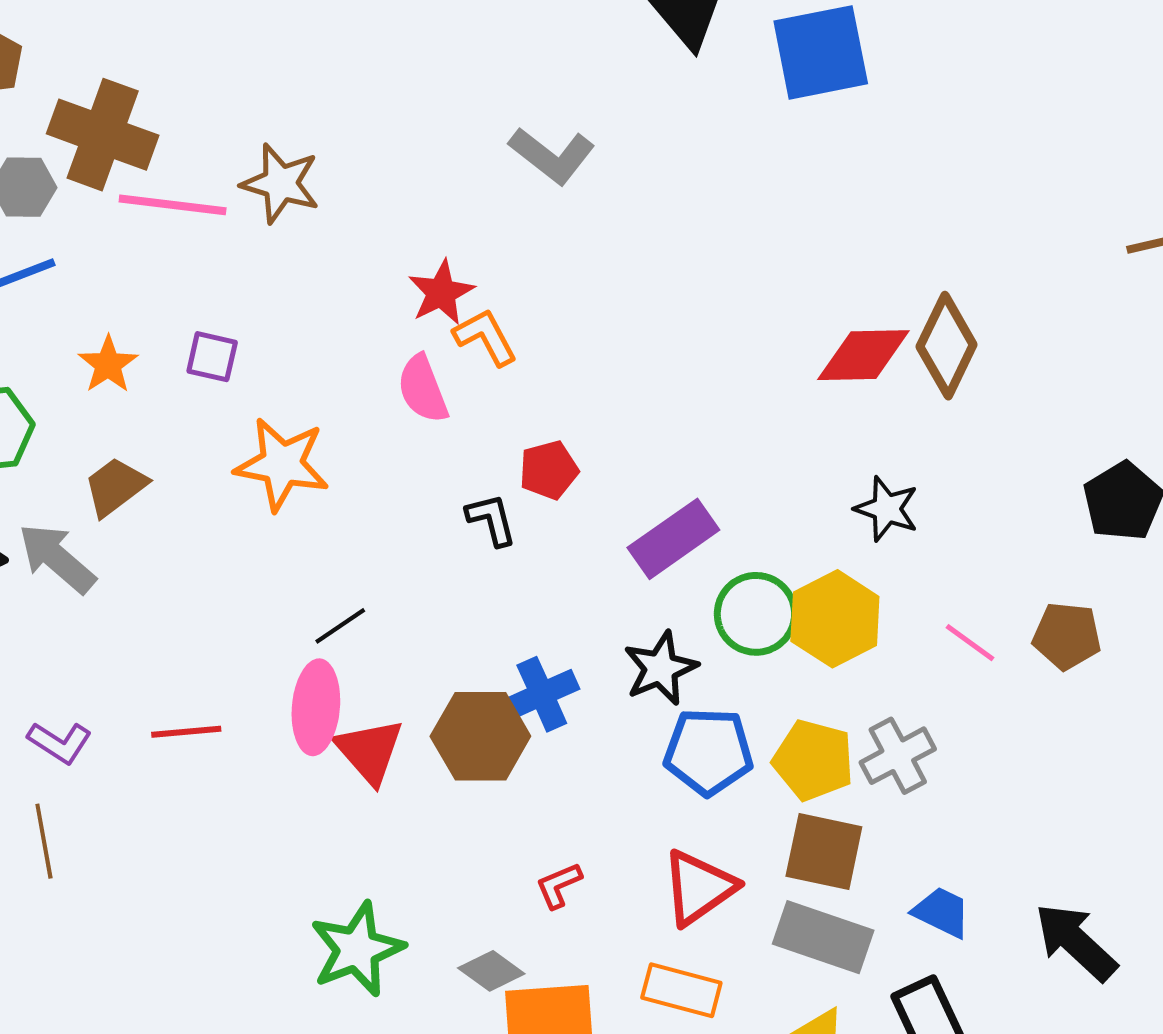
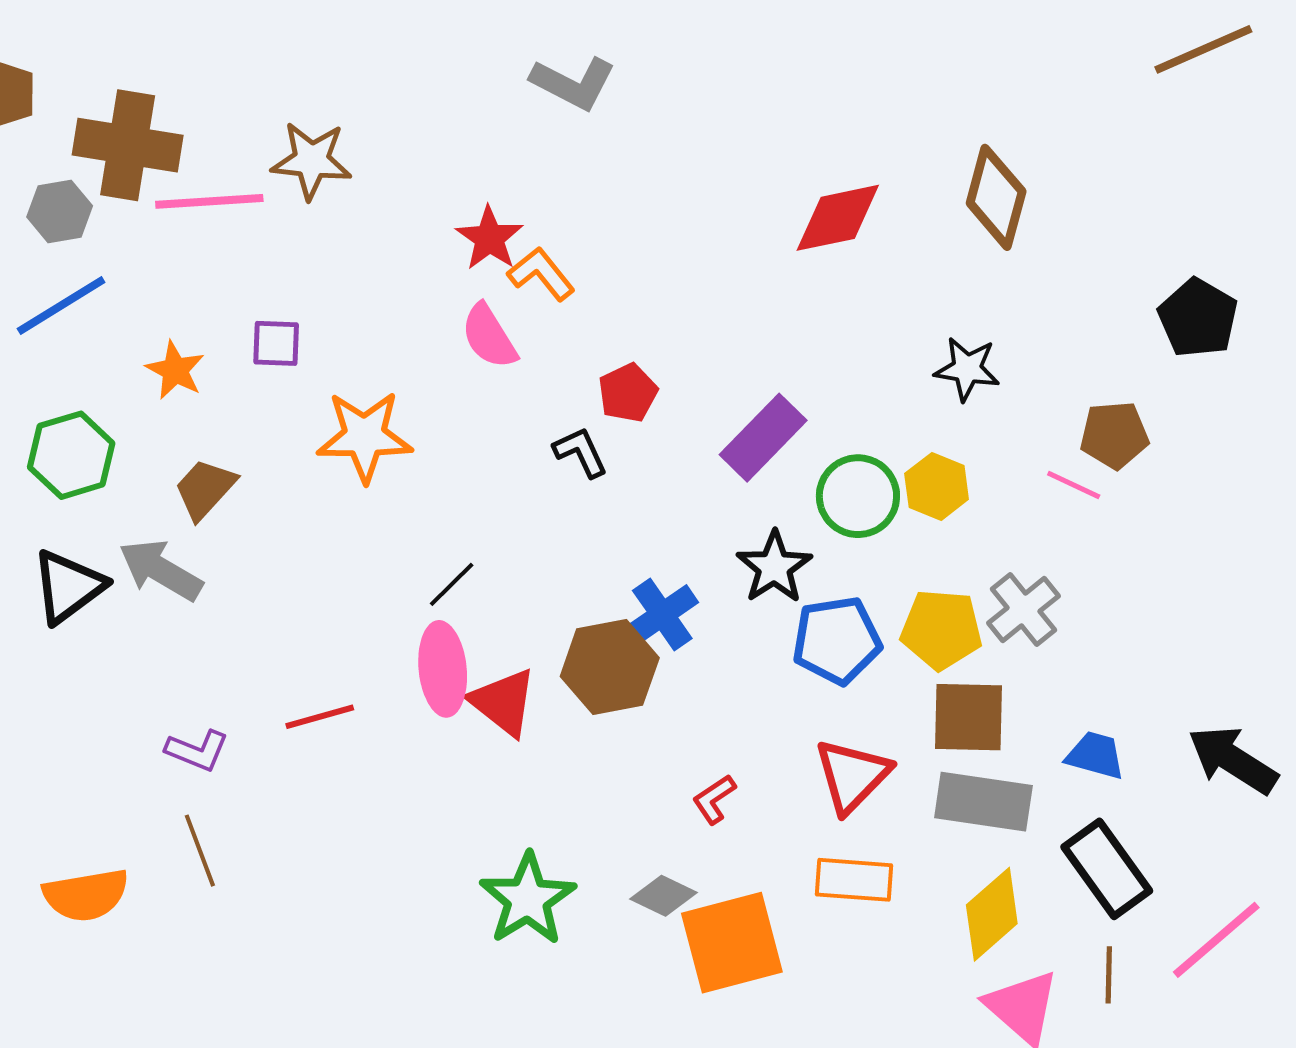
red diamond: (863, 355) -> (838, 218), moved
yellow hexagon: (835, 619) -> (937, 486), size x0.7
brown pentagon: (1067, 636) -> (1114, 435), moved

